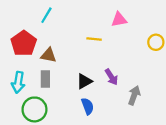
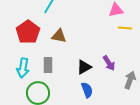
yellow line: (94, 39) -> (125, 28), moved
brown triangle: (49, 55) -> (59, 36), moved

